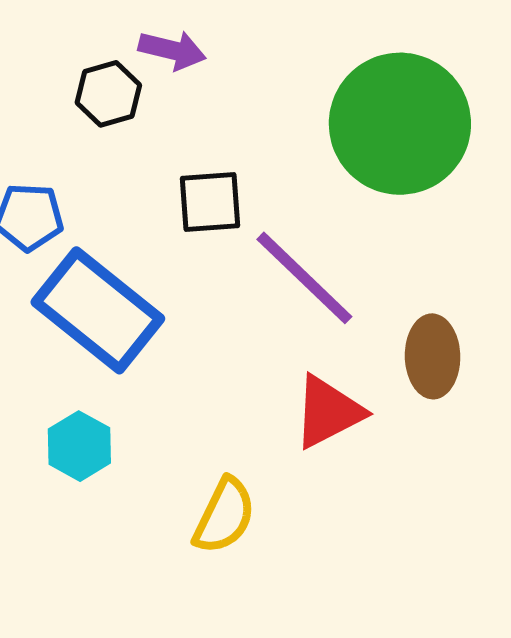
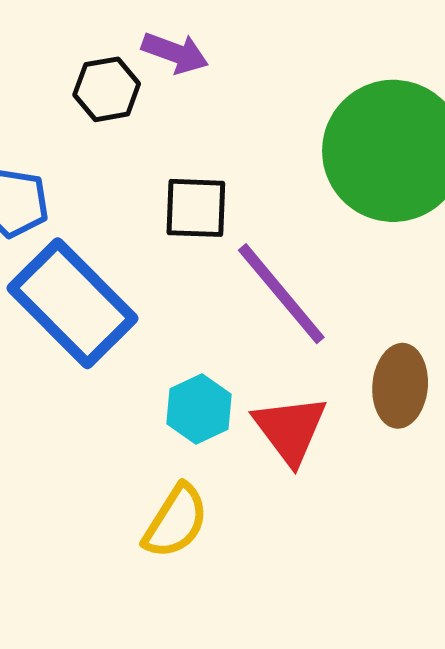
red triangle: (328, 412) -> (290, 429), turned -46
cyan hexagon: (79, 446) -> (199, 409), moved

